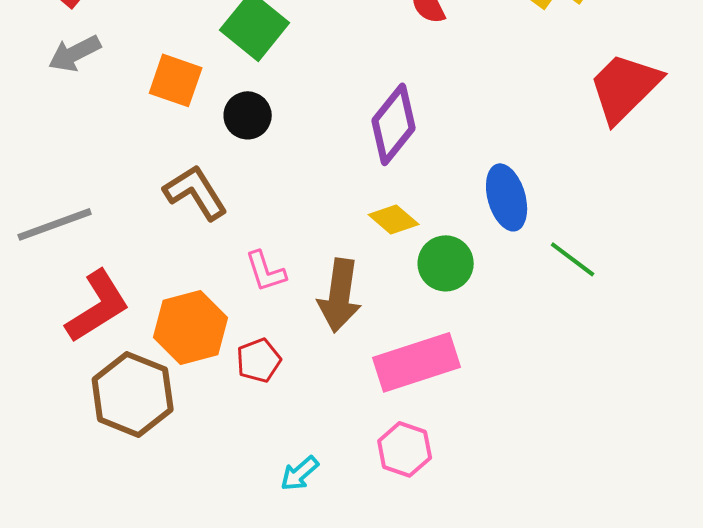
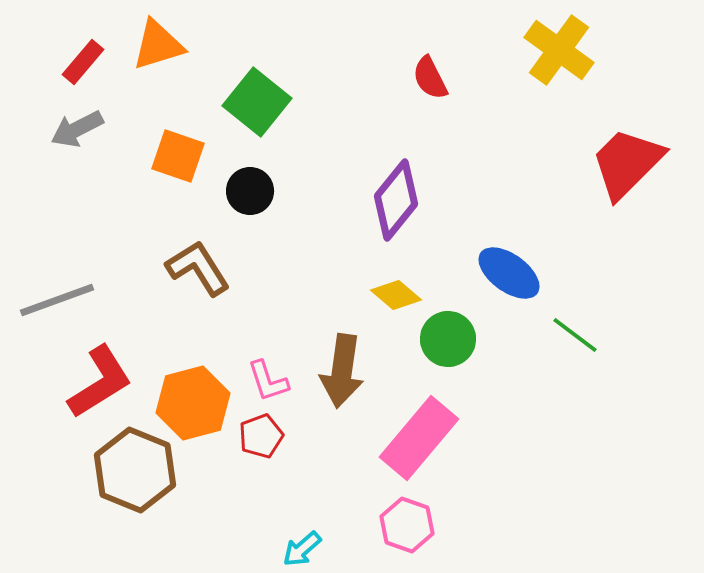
blue ellipse: (507, 197) -> (509, 273), turned -38
pink L-shape: (266, 271) -> (268, 381), moved
pink rectangle: (417, 362) -> (419, 438), turned -32

